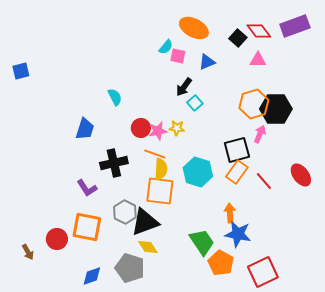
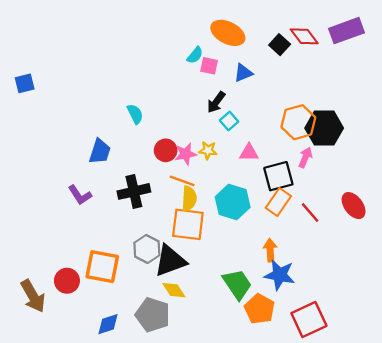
pink triangle: (258, 60) -> (249, 153), moved
purple L-shape: (87, 188) -> (80, 195), moved
brown arrow: (28, 252) -> (33, 296), size x1.8

